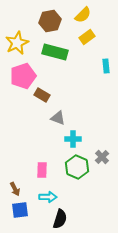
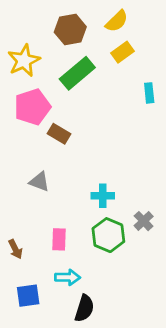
green rectangle: (55, 52) -> (77, 73), turned -55
gray triangle: (58, 118) -> (39, 182), moved
brown arrow: (15, 189) -> (15, 249), moved

